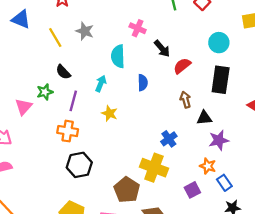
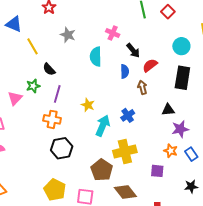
yellow line: (55, 37) -> (33, 46), moved
blue semicircle: (143, 83) -> (125, 71), moved
cyan arrow: (101, 84) -> (103, 126), moved, size x1.5
brown arrow: (185, 100) -> (142, 87), moved
blue cross: (169, 139) -> (128, 115), moved
yellow cross: (154, 168) -> (125, 151), turned -35
blue rectangle: (224, 183) -> (191, 154), moved
purple square: (192, 190) -> (157, 171), turned 32

